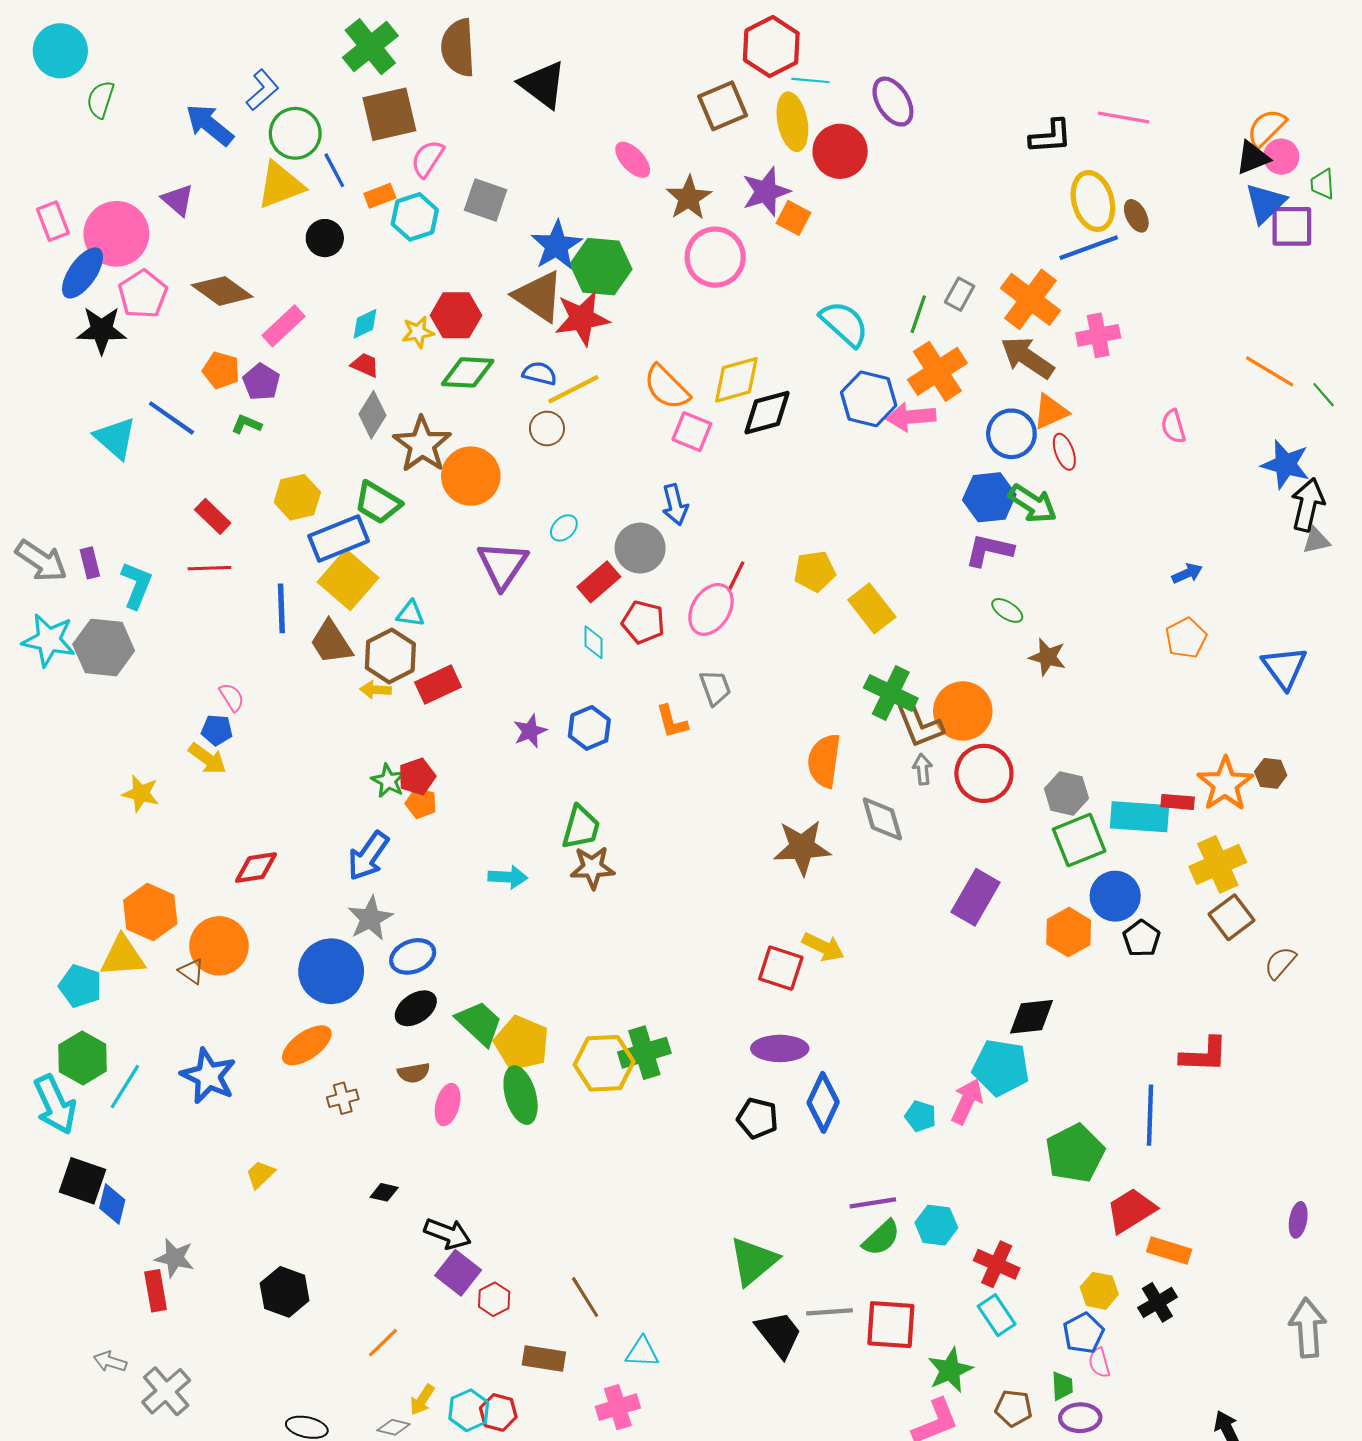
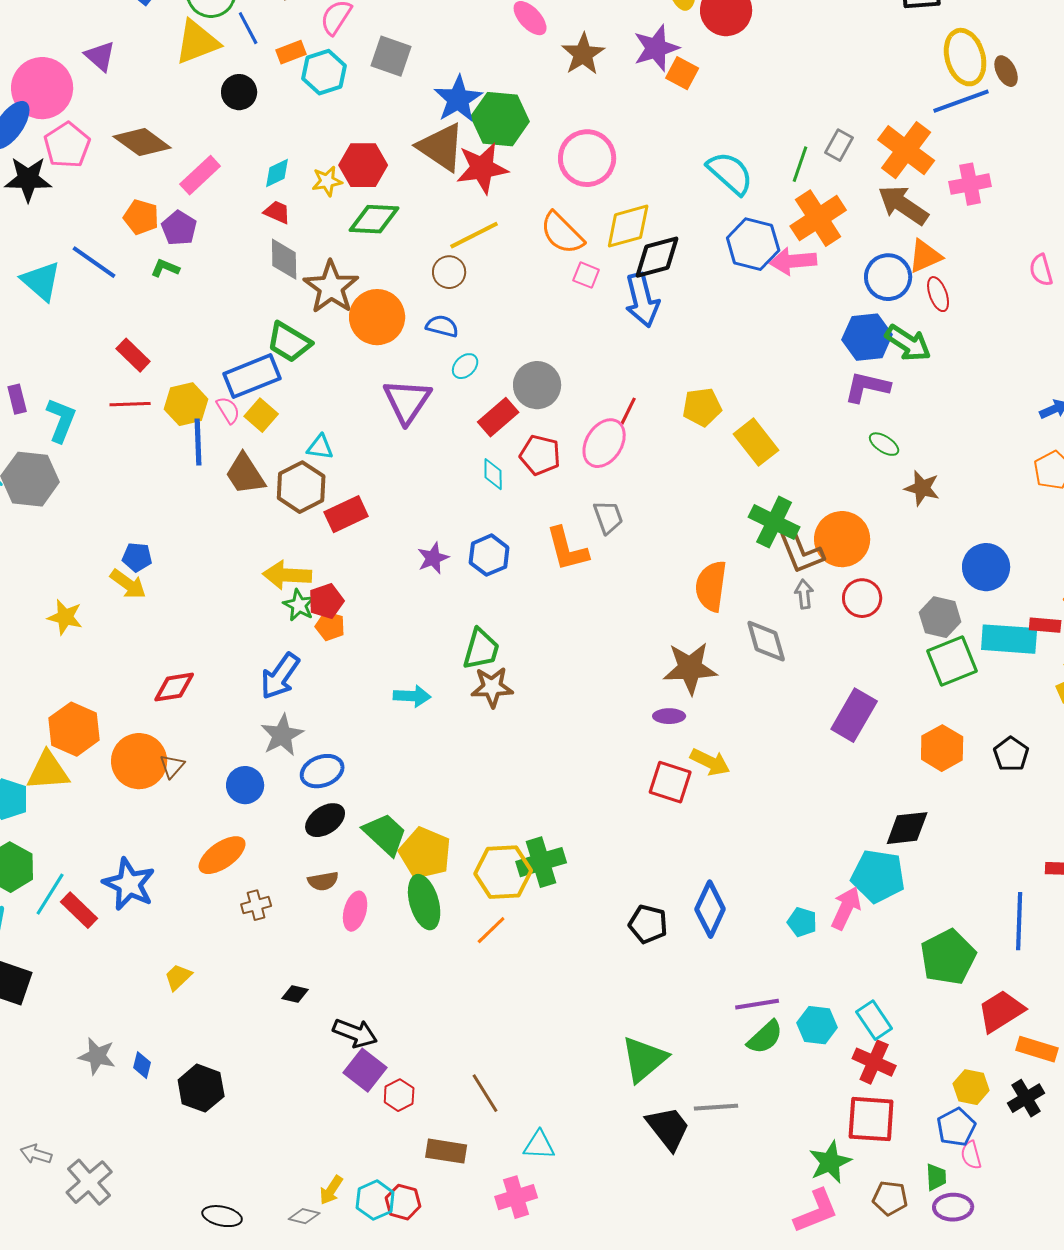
pink circle: (715, 257) -> (587, 158), moved
blue semicircle: (540, 373) -> (442, 326), moved
gray diamond: (372, 415) -> (284, 259), turned -33
pink square: (692, 432) -> (586, 275), size x0.7
yellow hexagon: (297, 497) -> (186, 404), moved
blue arrow: (675, 505) -> (642, 300), moved, size x1.4
yellow square: (348, 580) -> (261, 415), size x0.6
yellow arrow: (376, 690) -> (287, 575), moved, size x1.6
pink semicircle: (232, 697) -> (228, 410), moved
orange L-shape: (672, 722) -> (567, 549), size x1.4
red circle: (984, 773) -> (862, 598), size x0.7
blue circle: (1115, 896) -> (986, 567), moved
brown triangle: (191, 971) -> (172, 766), moved, turned 36
blue circle: (331, 971) -> (245, 785), size x0.6
purple ellipse: (780, 1048) -> (669, 716), moved, size x0.6
blue diamond: (112, 1204) -> (142, 1065), moved, size x0.7
red rectangle: (156, 1291) -> (79, 910), moved, turned -36
cyan rectangle: (997, 1315) -> (874, 1020), moved
red square: (891, 1325) -> (871, 1119), moved
orange line: (383, 1343) -> (491, 930), moved

